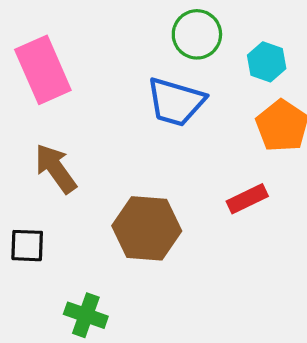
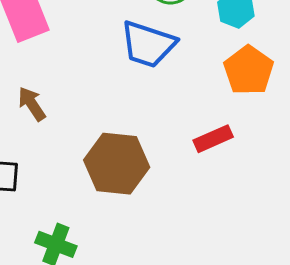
brown arrow: (56, 168) -> (32, 104), size x0.7

